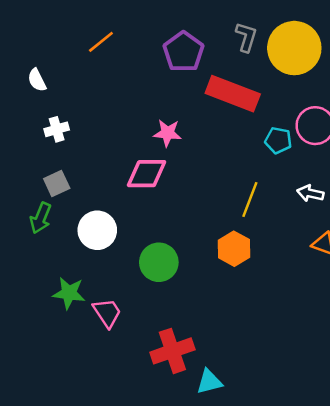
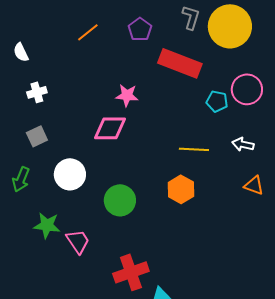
orange line: (101, 42) -> (88, 32), moved
purple pentagon: (183, 52) -> (140, 29), size x0.7
yellow line: (250, 199) -> (194, 149), turned 72
green arrow: (41, 218) -> (21, 179), moved

